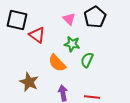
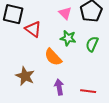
green semicircle: (87, 60) -> (92, 44), moved

